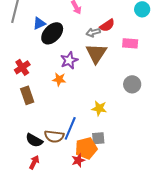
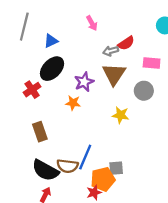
black ellipse: (52, 33) -> (52, 69), moved
gray circle: (132, 84) -> (144, 91), moved
brown rectangle: (27, 95) -> (40, 132), moved
yellow star: (99, 108) -> (121, 115), moved
black semicircle: (34, 140) -> (45, 170), size x1.4

